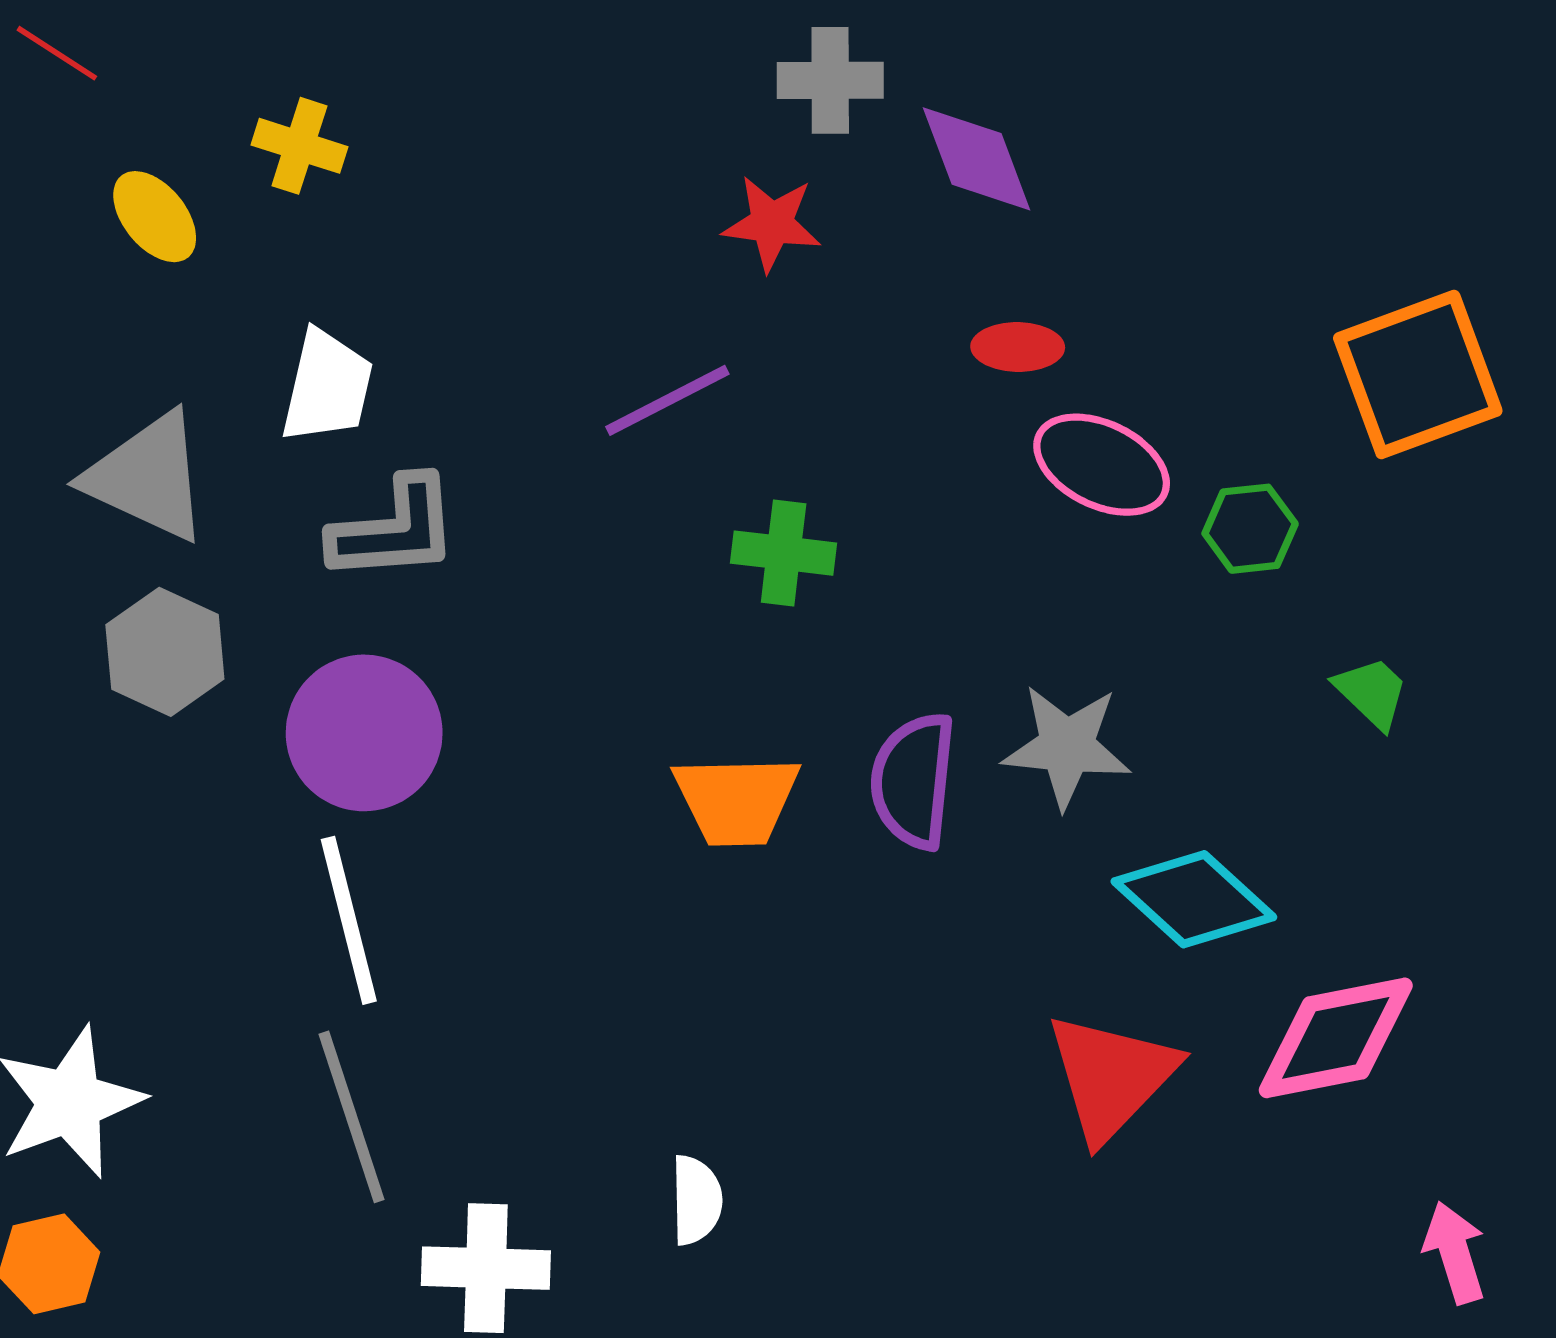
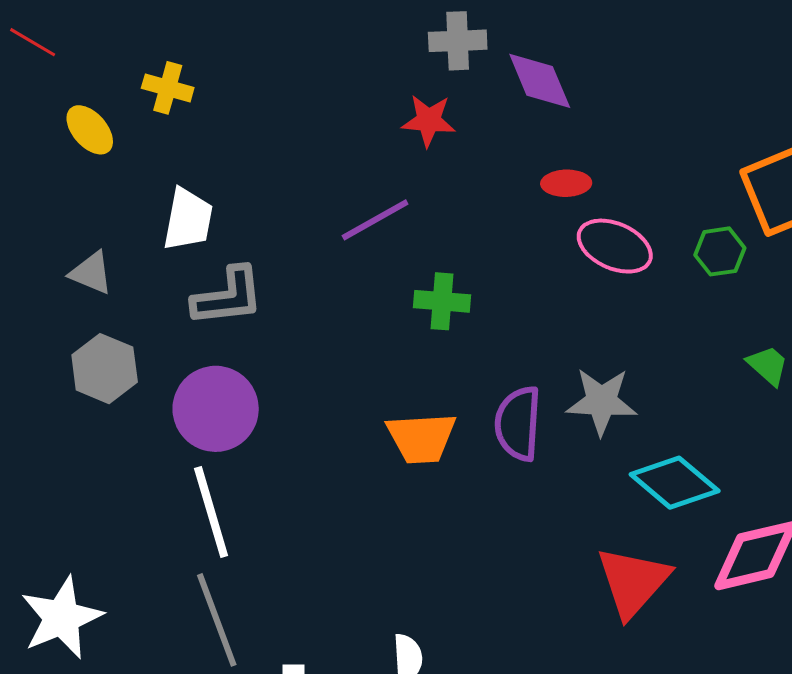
gray triangle: (147, 477) -> (91, 273), size x0.6
green hexagon: (1250, 529) -> (720, 251), moved

